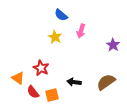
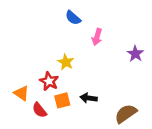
yellow star: (55, 37) -> (66, 62), moved
brown semicircle: (106, 82) -> (126, 114), moved
orange square: (52, 95) -> (62, 100), moved

